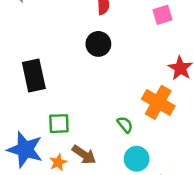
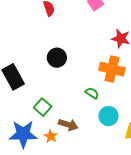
black circle: (98, 44) -> (57, 58), moved
green square: (59, 124) -> (43, 107), turned -30

